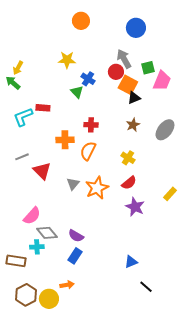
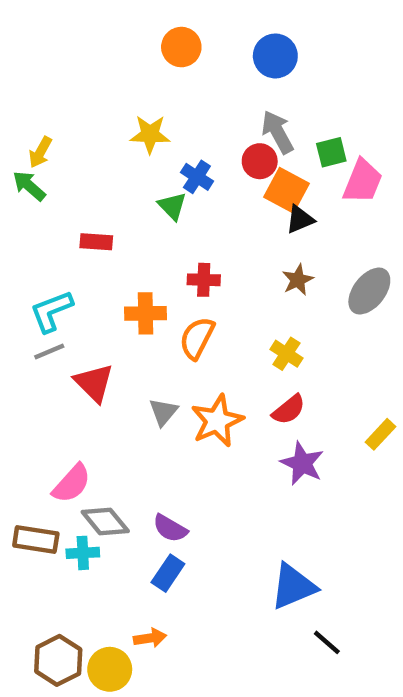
blue circle: (136, 28) -> (275, 56), moved
cyan L-shape: (23, 117) -> (51, 311), moved
brown rectangle: (16, 261) -> (36, 539), moved
blue triangle: (131, 262) -> (293, 586), size x1.6

